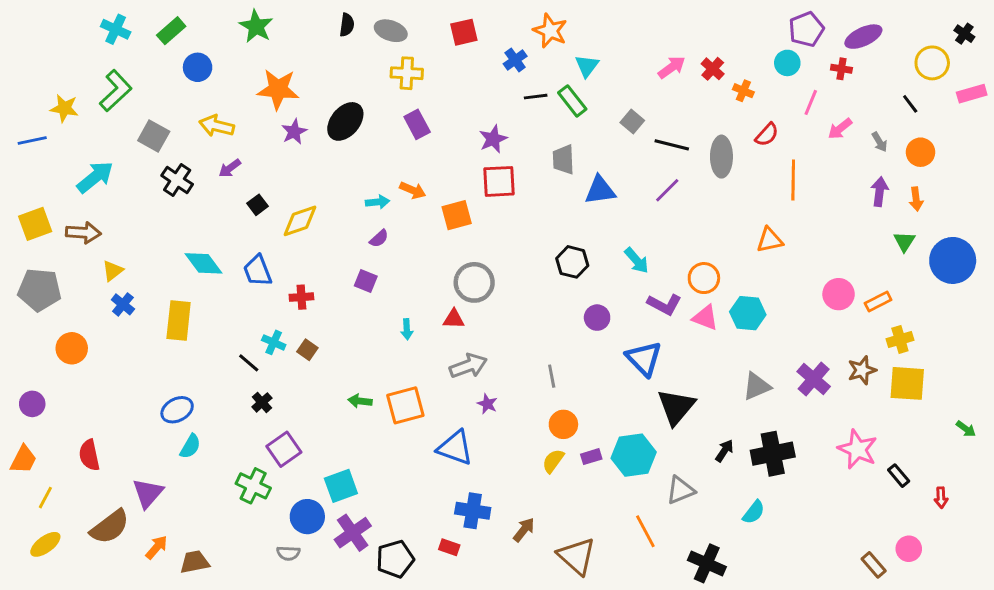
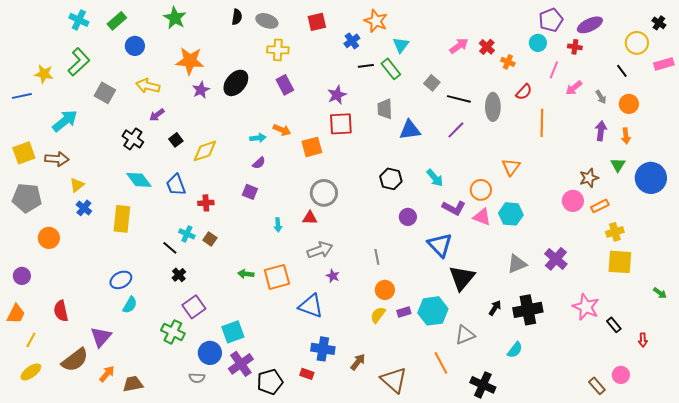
black cross: (177, 180) -> (133, 139), moved
orange triangle: (770, 240) -> (511, 167), moved, turned -42
brown star: (862, 370) -> (589, 178), moved

